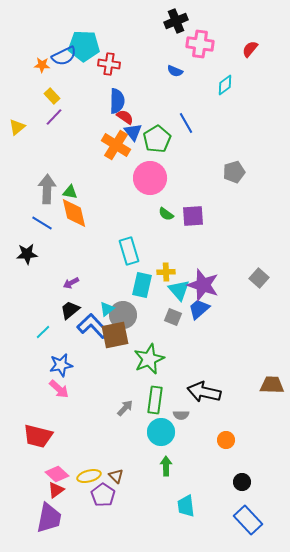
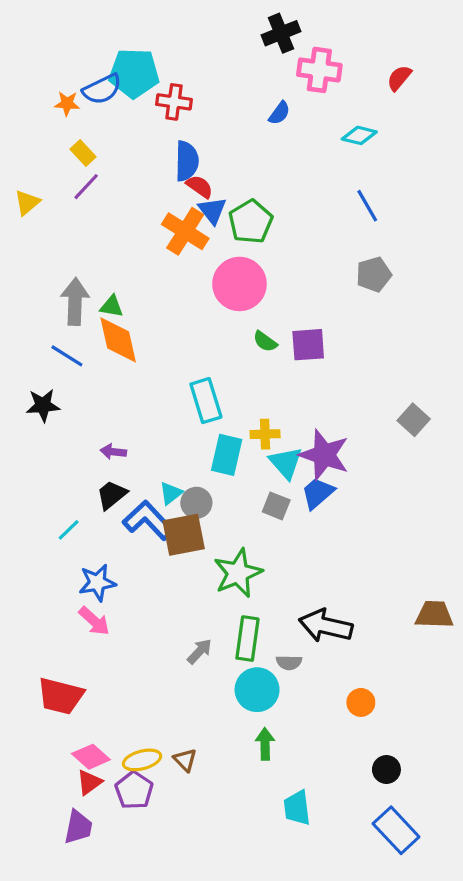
blue semicircle: (175, 71) -> (279, 113), turned -77
cyan diamond: (225, 85) -> (359, 135), turned 50
blue line: (186, 123) -> (367, 206), moved
gray square: (259, 278) -> (414, 420), moved
purple arrow: (71, 283) -> (113, 452), turned 35
gray circle: (123, 315) -> (196, 503), size x0.7
purple pentagon: (103, 495) -> (134, 790), moved
purple trapezoid: (49, 518) -> (78, 827), size x0.7

